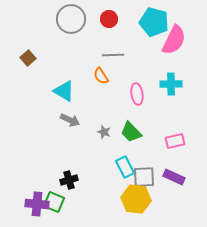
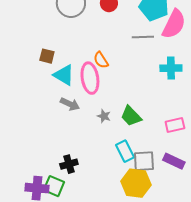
gray line: (113, 55) -> (143, 37), moved
brown square: (28, 58) -> (47, 56), moved, turned -35
pink ellipse: (137, 94) -> (90, 78), moved, size x1.4

